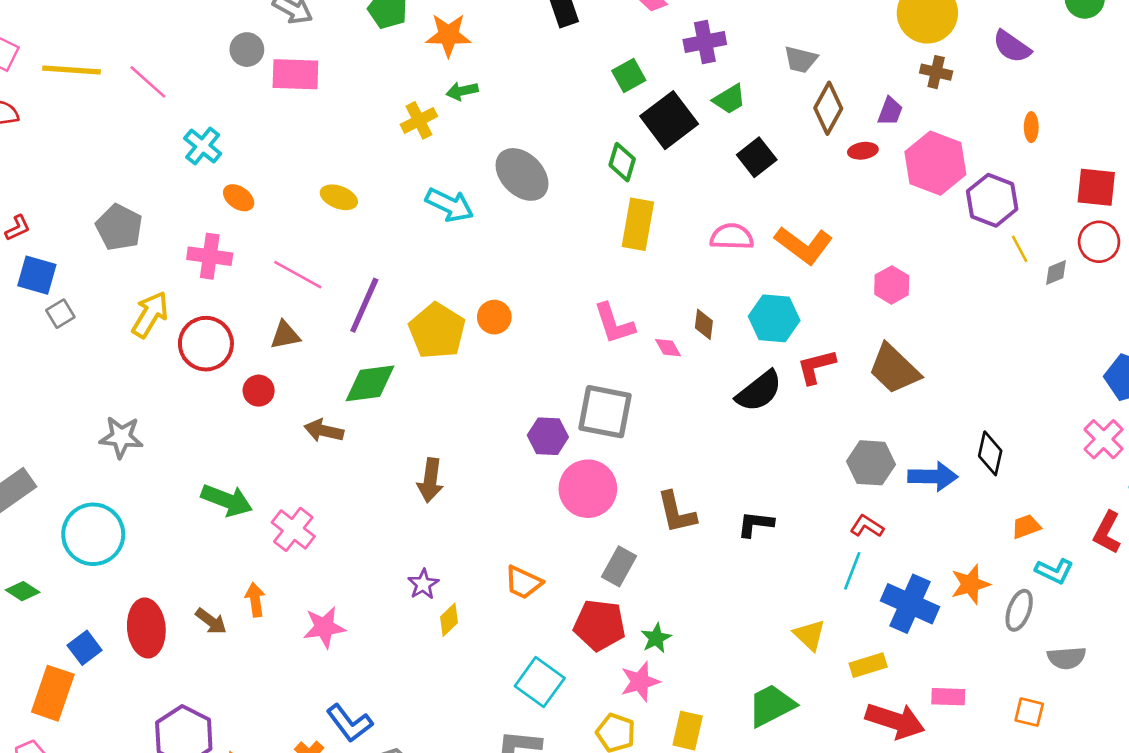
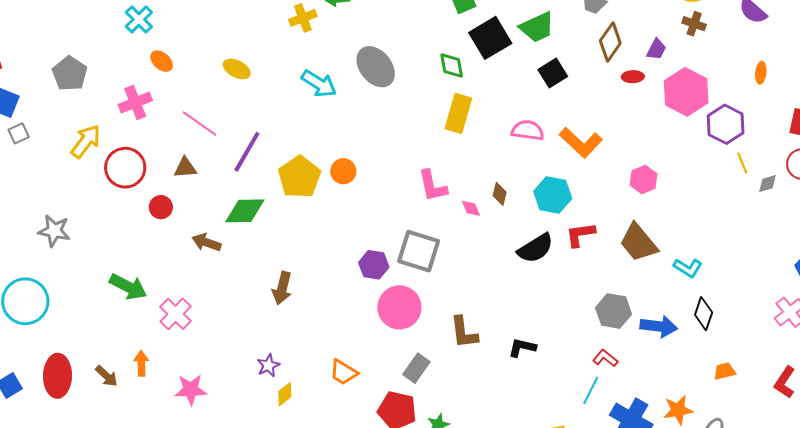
green trapezoid: (729, 99) -> (537, 27), size x1.4
green diamond: (622, 162) -> (452, 66), turned -32
pink cross: (210, 256) -> (135, 103), turned -36
cyan L-shape: (1054, 571) -> (688, 268), moved

